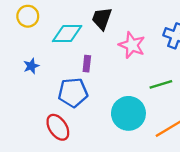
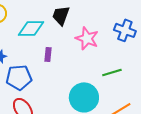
blue pentagon: (73, 93) -> (19, 77), moved

